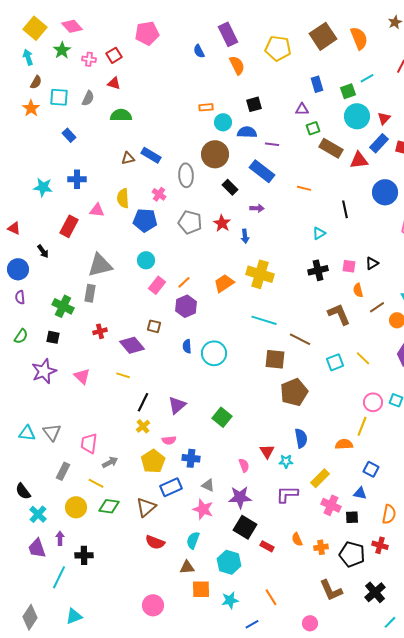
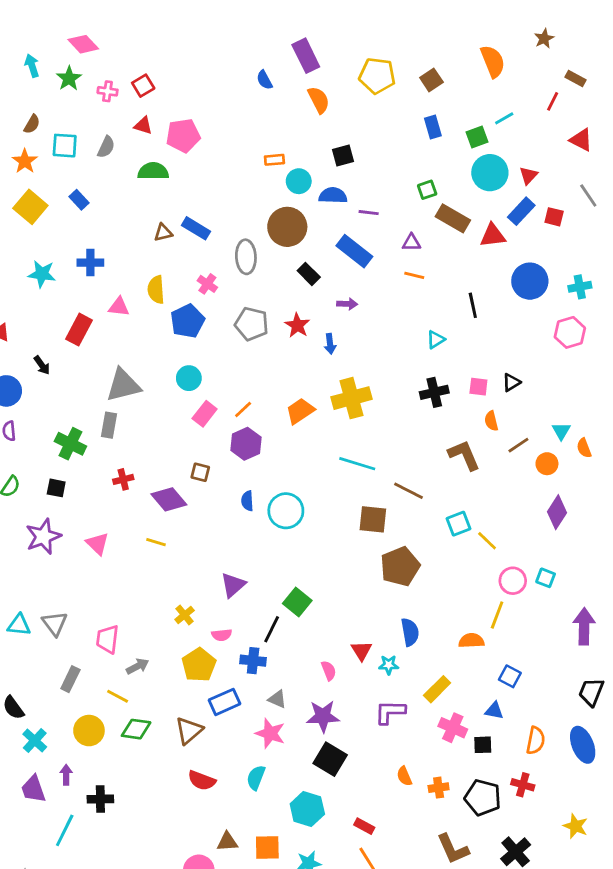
yellow square: (35, 28) -> (30, 207), moved
pink pentagon: (147, 33) -> (183, 136), moved
brown square: (323, 36) -> (431, 80), moved, size x0.6
cyan arrow: (28, 57) -> (32, 66), moved
purple triangle: (302, 109) -> (411, 243), moved
blue pentagon: (145, 220) -> (187, 321), turned -30
yellow cross: (260, 274) -> (352, 398), turned -32
yellow line: (363, 358) -> (487, 541), moved
black line: (143, 402) -> (272, 629), moved
red rectangle: (267, 546) -> (364, 826), moved
brown triangle: (187, 567) -> (227, 842), moved

